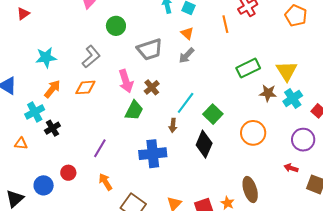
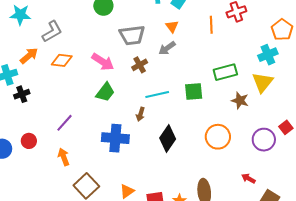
cyan star: (46, 57) -> (20, 15), moved
gray L-shape: (91, 57) -> (52, 31), moved
pink arrow: (126, 81) -> (103, 62), turned -50
brown cross: (152, 87) -> (140, 65), moved
cyan cross: (293, 98) -> (268, 55), moved
cyan line: (186, 103) -> (157, 94), turned 30
green square: (213, 114) -> (194, 92), moved, turned 30
purple circle: (303, 140) -> (264, 140), moved

